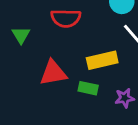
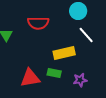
red triangle: (53, 73) -> (30, 78), moved

